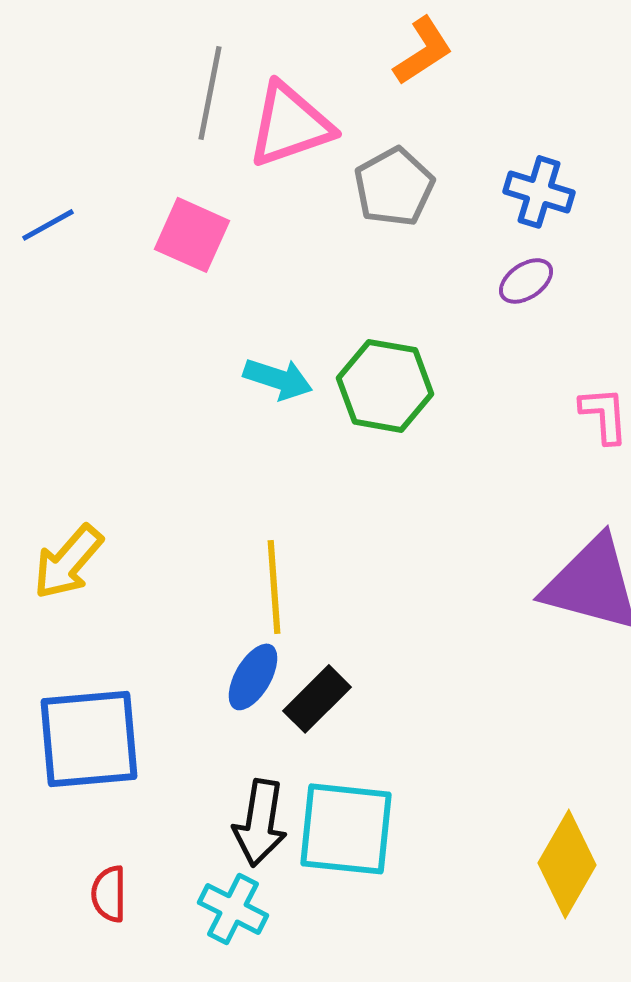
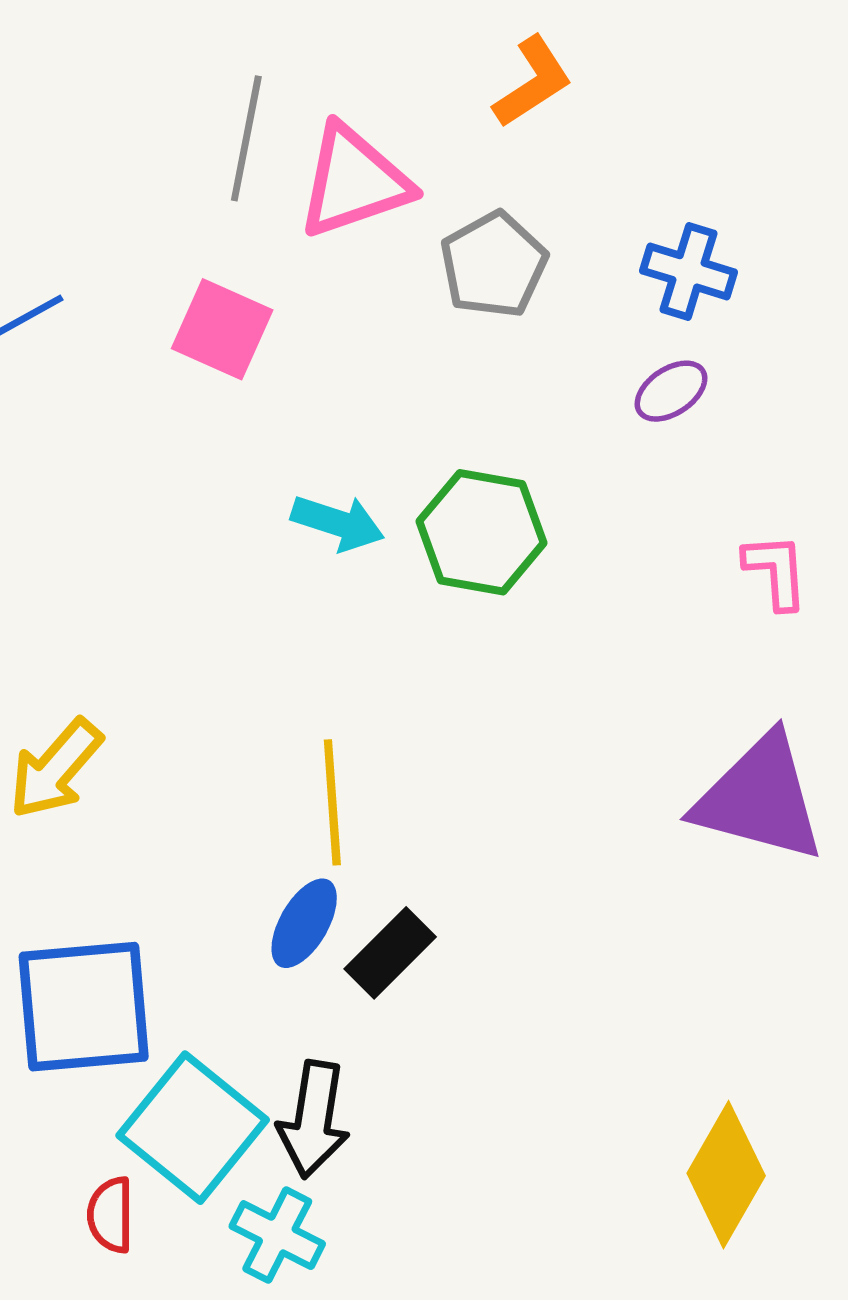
cyan square: (346, 829) -> (193, 1128), moved, turned 33

